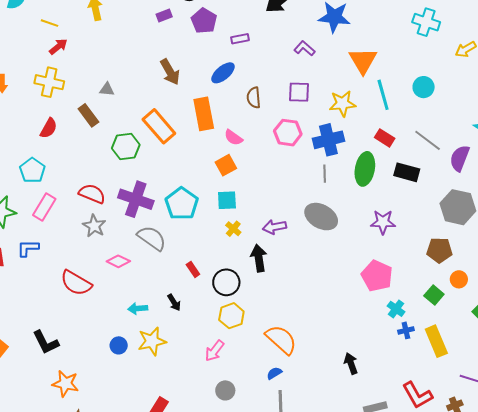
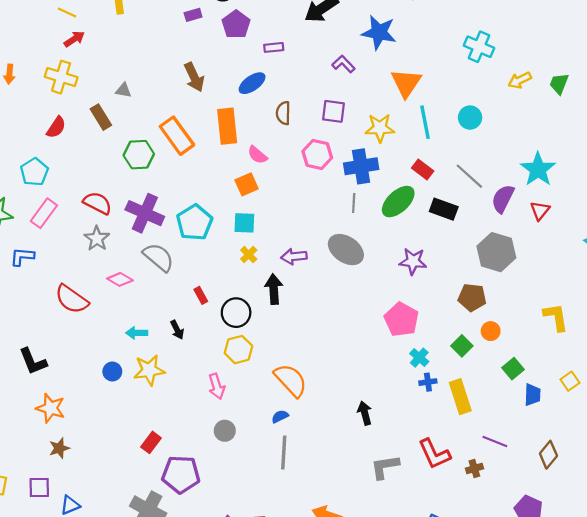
green ellipse: (365, 169) -> (398, 202), turned 32
pink arrow: (214, 351) -> (217, 386), turned -60

